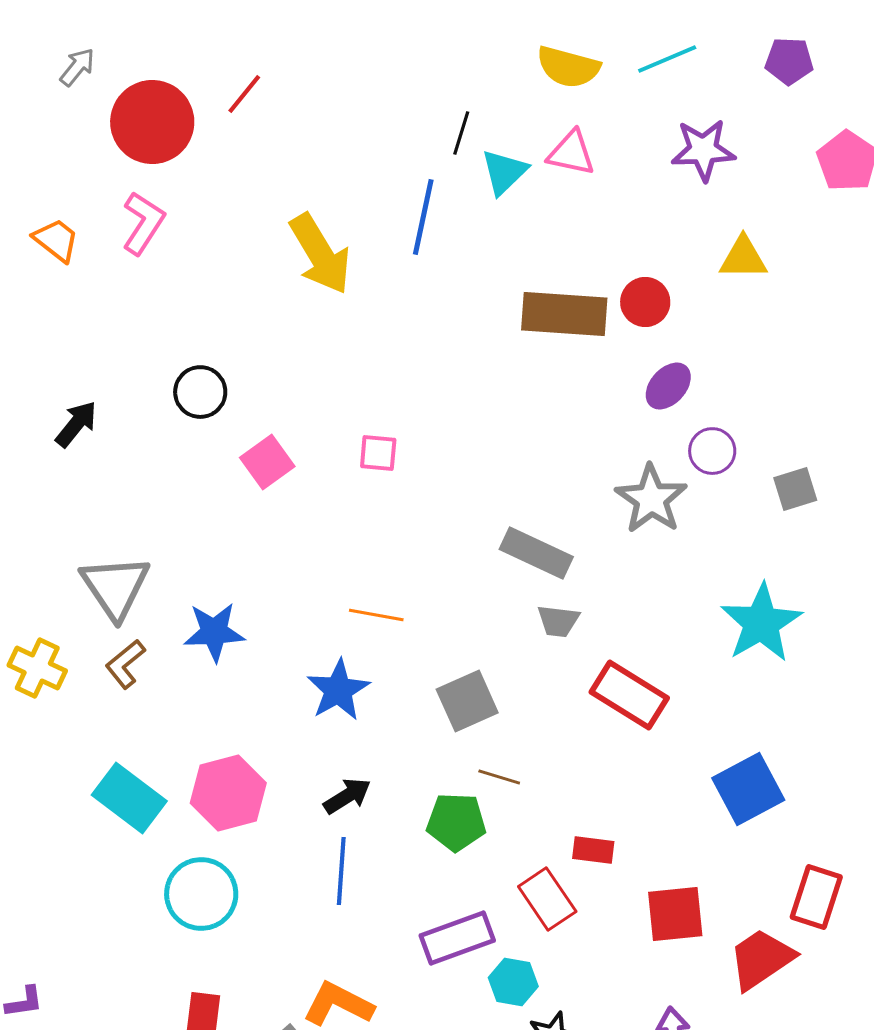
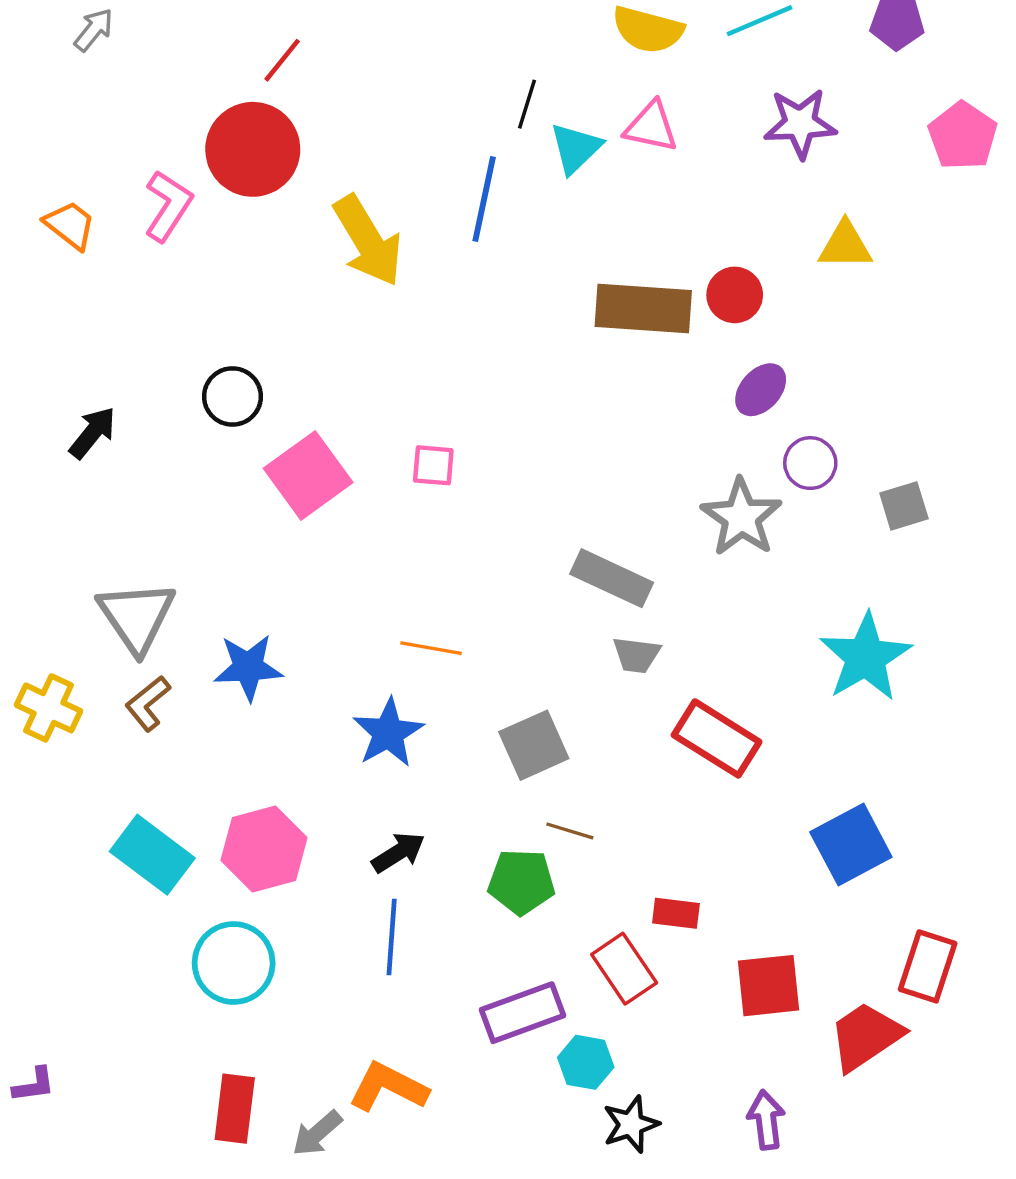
red circle: (152, 122) -> (253, 149), moved
pink square: (267, 462) -> (308, 475), size x1.4

